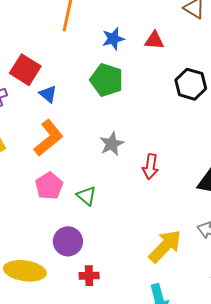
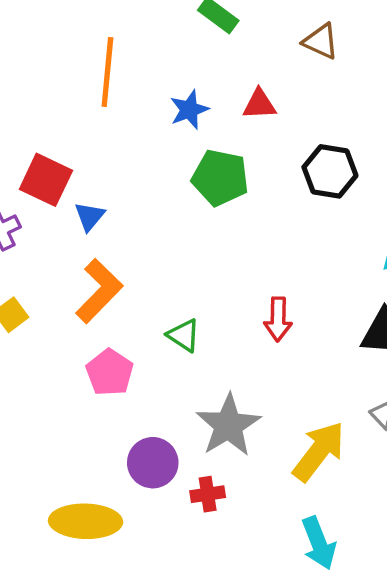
green pentagon: (107, 80) -> (220, 178), moved
blue triangle: (48, 94) -> (90, 216), turned 36
gray star: (112, 144) -> (228, 425), moved, size x1.5
green triangle: (86, 196) -> (184, 335), moved
red cross: (89, 276) -> (208, 494), moved

